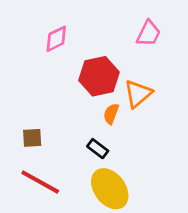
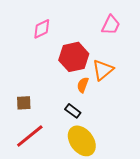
red line: (40, 182) -> (30, 136), turned -68

